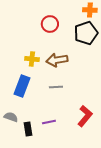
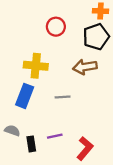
yellow cross: (32, 59) -> (36, 66), size x1.5
brown arrow: (57, 60) -> (85, 67), moved
red L-shape: (85, 116) -> (85, 148), moved

